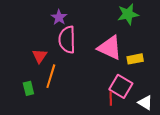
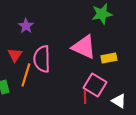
purple star: (59, 17) -> (26, 26), moved
pink semicircle: (67, 40) -> (42, 59), moved

